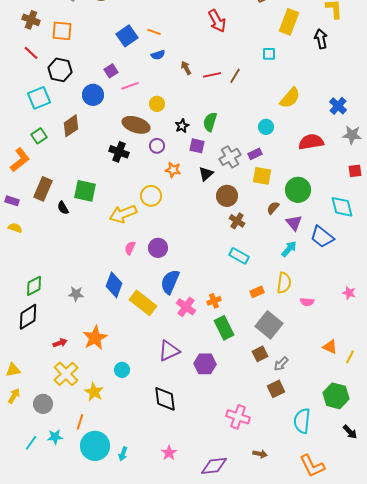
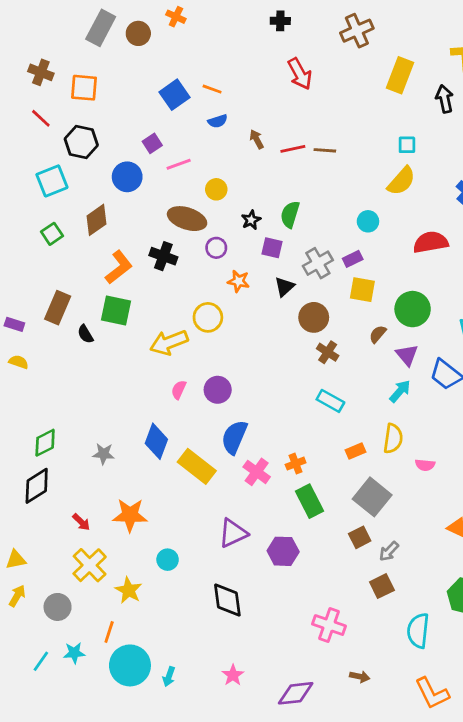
cyan square: (269, 54) -> (407, 145), moved
brown line: (235, 76) -> (325, 150), turned 63
orange L-shape: (20, 160) -> (119, 267), moved
orange star: (95, 338) -> (130, 515), turned 30
red arrow: (60, 343) -> (81, 522), turned 64

